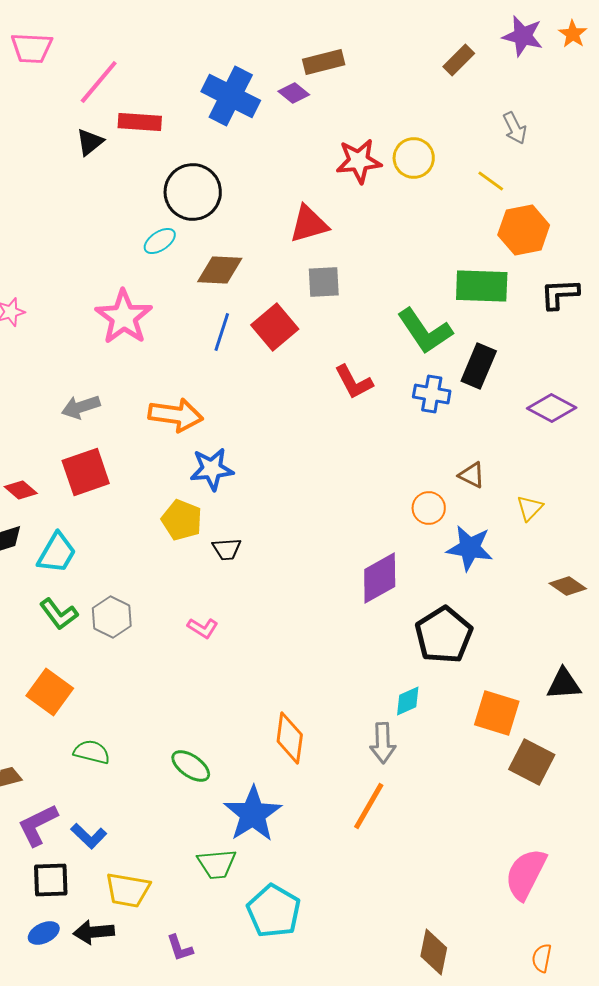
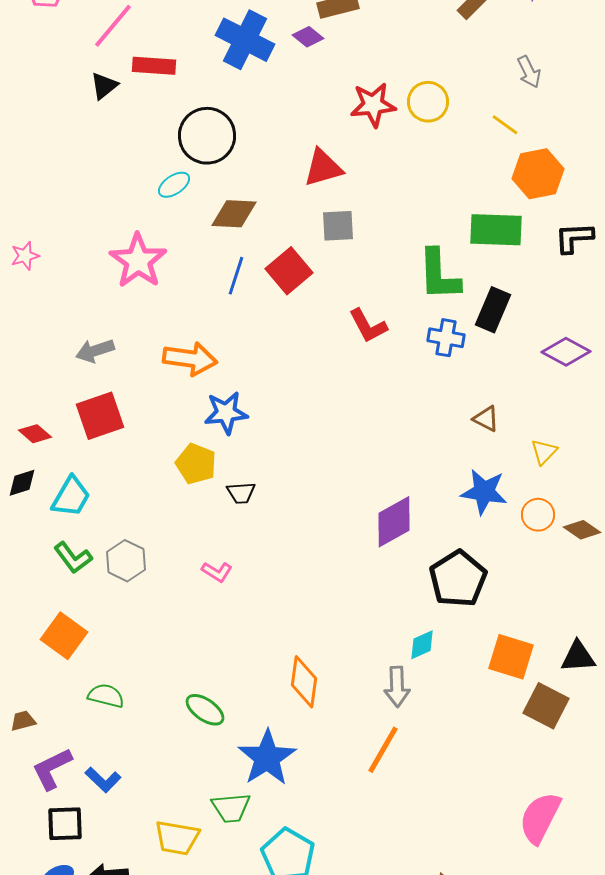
green L-shape: (425, 331) -> (439, 275), turned 32
orange circle: (429, 508) -> (538, 515), moved
black triangle: (564, 684) -> (578, 657), moved
yellow trapezoid: (128, 890) -> (177, 838), moved

